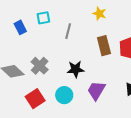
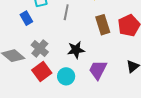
blue rectangle: (20, 27) -> (26, 18), moved
red square: (35, 99) -> (42, 71), moved

